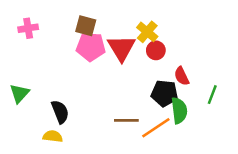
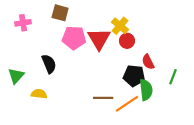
brown square: (86, 26) -> (60, 13), moved
black semicircle: (60, 112) -> (49, 64), moved
yellow semicircle: (53, 136) -> (39, 94), moved

